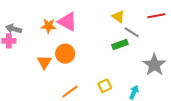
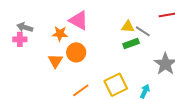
yellow triangle: (118, 17) -> (128, 27), moved, turned -32
orange star: (49, 26) -> (60, 34), moved
yellow square: (105, 86) -> (116, 85), size x1.6

